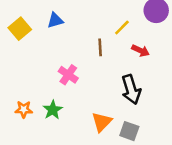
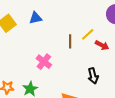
yellow line: (122, 28) -> (88, 34), moved
black arrow: (131, 89) -> (93, 76), size x0.7

